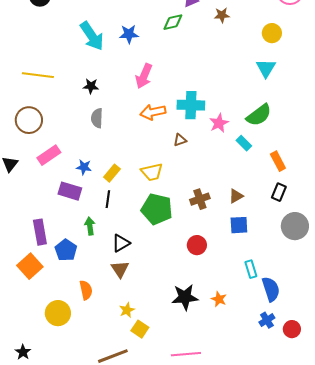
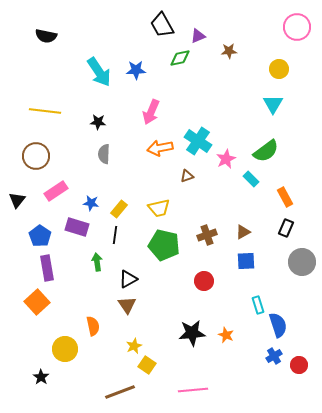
cyan cross: (191, 105) -> (198, 141), turned 32
blue pentagon: (66, 250) -> (40, 236), moved
black star: (23, 352) -> (41, 377), moved

